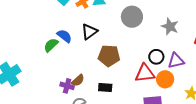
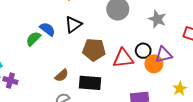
red triangle: (145, 73) -> (123, 58), moved
orange circle: (165, 79) -> (154, 64), moved
purple cross: (67, 86) -> (10, 81), moved
black rectangle: (105, 88) -> (90, 83), size x1.5

